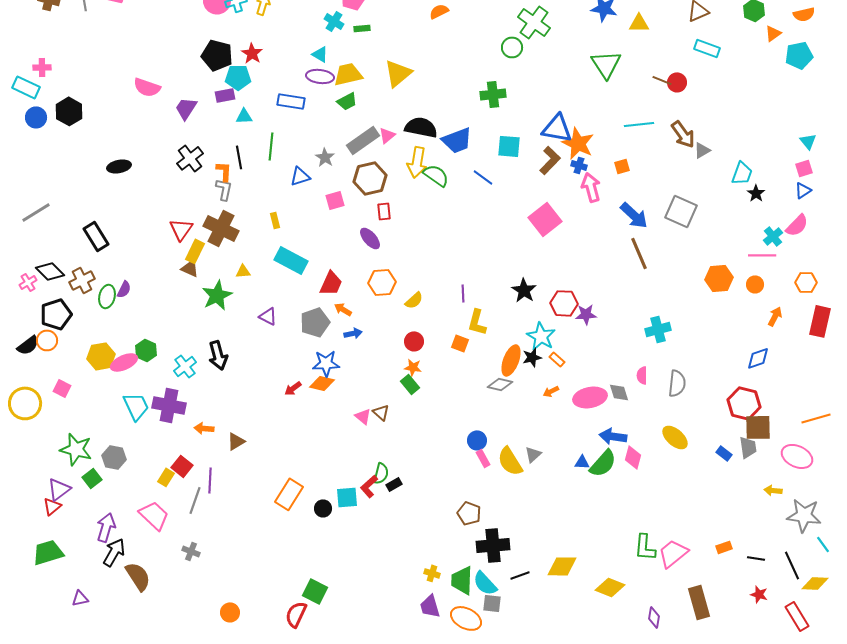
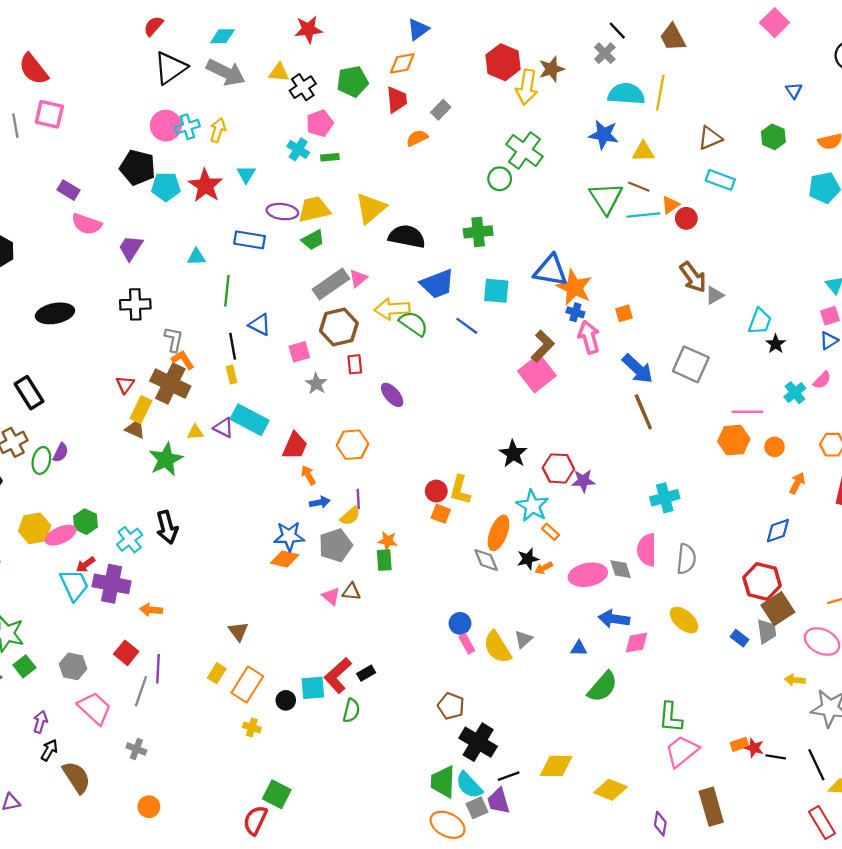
orange triangle: (773, 33) -> (670, 205), moved
red star: (252, 53) -> (205, 186), size x1.4
cyan triangle: (320, 54) -> (246, 174), moved, turned 30
black pentagon: (217, 55) -> (138, 167), moved
cyan pentagon: (238, 77) -> (166, 187), moved
brown line: (662, 80) -> (639, 187), moved
purple rectangle: (225, 95) -> (69, 190), moved, turned 42
cyan line: (639, 124) -> (643, 215), moved
black semicircle: (421, 127) -> (407, 236), moved
black line: (239, 157) -> (233, 346), moved
gray star: (325, 157) -> (316, 384), moved
black cross: (190, 158) -> (135, 304), turned 36
brown L-shape: (550, 160) -> (543, 346), moved
yellow arrow: (417, 162) -> (392, 309), turned 76
black ellipse: (119, 166) -> (55, 313), size x1.4
orange L-shape: (224, 171) -> (183, 360), moved, turned -35
blue triangle: (300, 176) -> (260, 325), turned 45
pink semicircle: (797, 225) -> (822, 380), size x0.7
red triangle: (181, 229) -> (125, 385), size x0.7
purple ellipse: (370, 238) -> (392, 395), moved
pink line: (762, 255) -> (747, 412), moved
purple line: (463, 293) -> (358, 499), moved
yellow semicircle: (414, 300) -> (350, 516), moved
orange arrow: (343, 309) -> (308, 475), turned 30
purple triangle: (268, 316) -> (224, 428), moved
gray pentagon: (315, 322) -> (336, 545), moved
red circle: (414, 341) -> (436, 491), moved
black star: (532, 357) -> (528, 559), moved
pink semicircle: (642, 375) -> (647, 550), size x1.6
green rectangle: (410, 384) -> (384, 560), turned 36
gray diamond: (500, 384) -> (486, 560), turned 55
red arrow: (293, 388) -> (86, 565), moved
brown triangle: (381, 412) -> (351, 592), turned -36
brown square: (758, 427) -> (778, 609), turned -32
brown triangle: (236, 441) -> (238, 631), moved, turned -36
gray hexagon: (114, 457) -> (73, 666), moved
pink diamond: (633, 457) -> (636, 643), turned 65
green semicircle: (603, 463) -> (603, 687), moved
green semicircle: (381, 473) -> (351, 711), moved
yellow rectangle: (166, 477) -> (217, 673), moved
red L-shape: (369, 486) -> (338, 675), size x1.4
purple arrow: (106, 527) -> (40, 722), size x0.7
black cross: (493, 545) -> (478, 742), turned 36
green L-shape: (645, 547) -> (670, 717), moved
black arrow: (114, 552) -> (49, 750), size x0.7
yellow cross: (432, 573) -> (252, 727), moved
red star: (759, 594) -> (754, 748), moved
gray square: (492, 603) -> (477, 808), turned -30
purple trapezoid: (430, 606) -> (498, 801), moved
orange circle: (230, 612) -> (149, 807), moved

